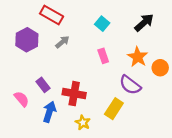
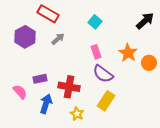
black arrow: (144, 23) -> (145, 21), moved
purple rectangle: (43, 85) -> (40, 79), turned -64
purple semicircle: (130, 85) -> (103, 74), moved

